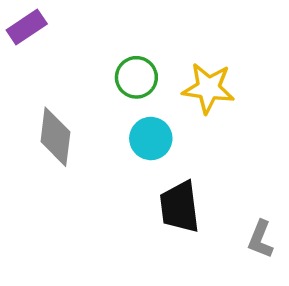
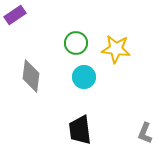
black trapezoid: (180, 207) -> (80, 130), moved

